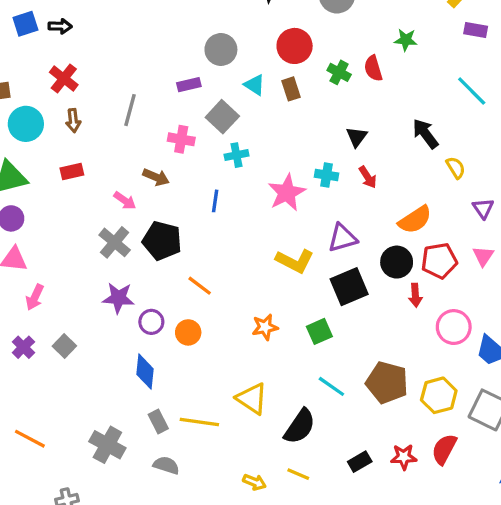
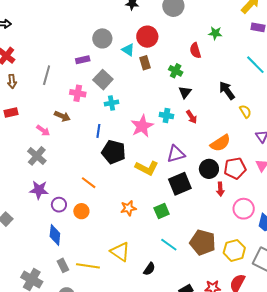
green cross: (339, 72) -> (176, 71), moved
cyan triangle: (255, 85) -> (128, 50), moved
black pentagon: (162, 241) -> (114, 152), moved
black semicircle: (300, 426) -> (149, 269), size x0.6

